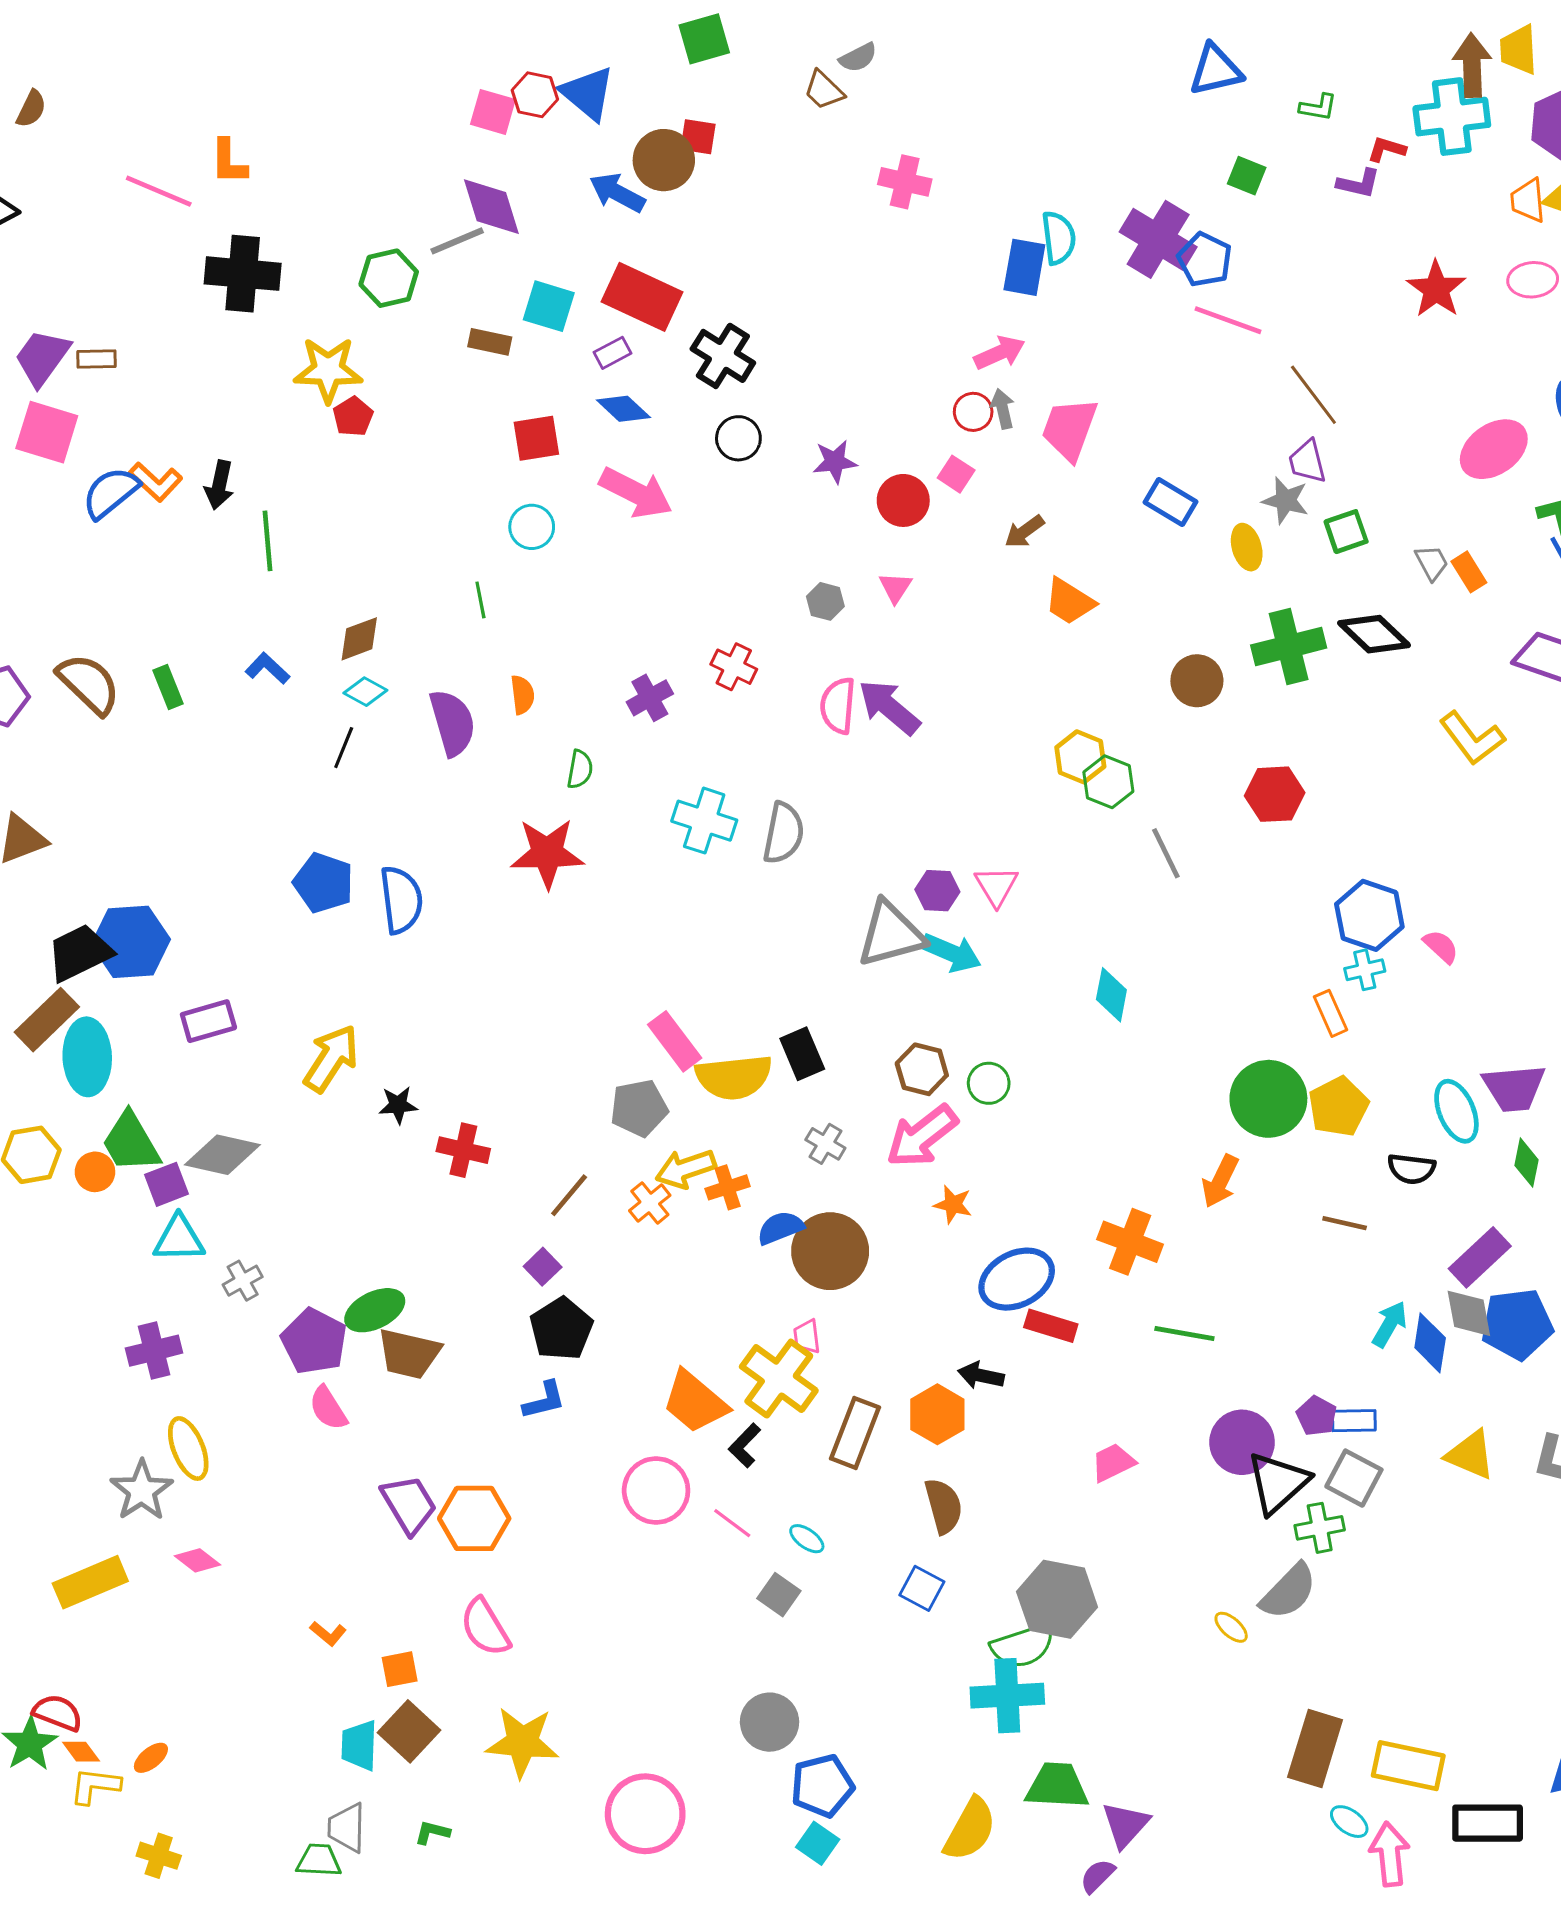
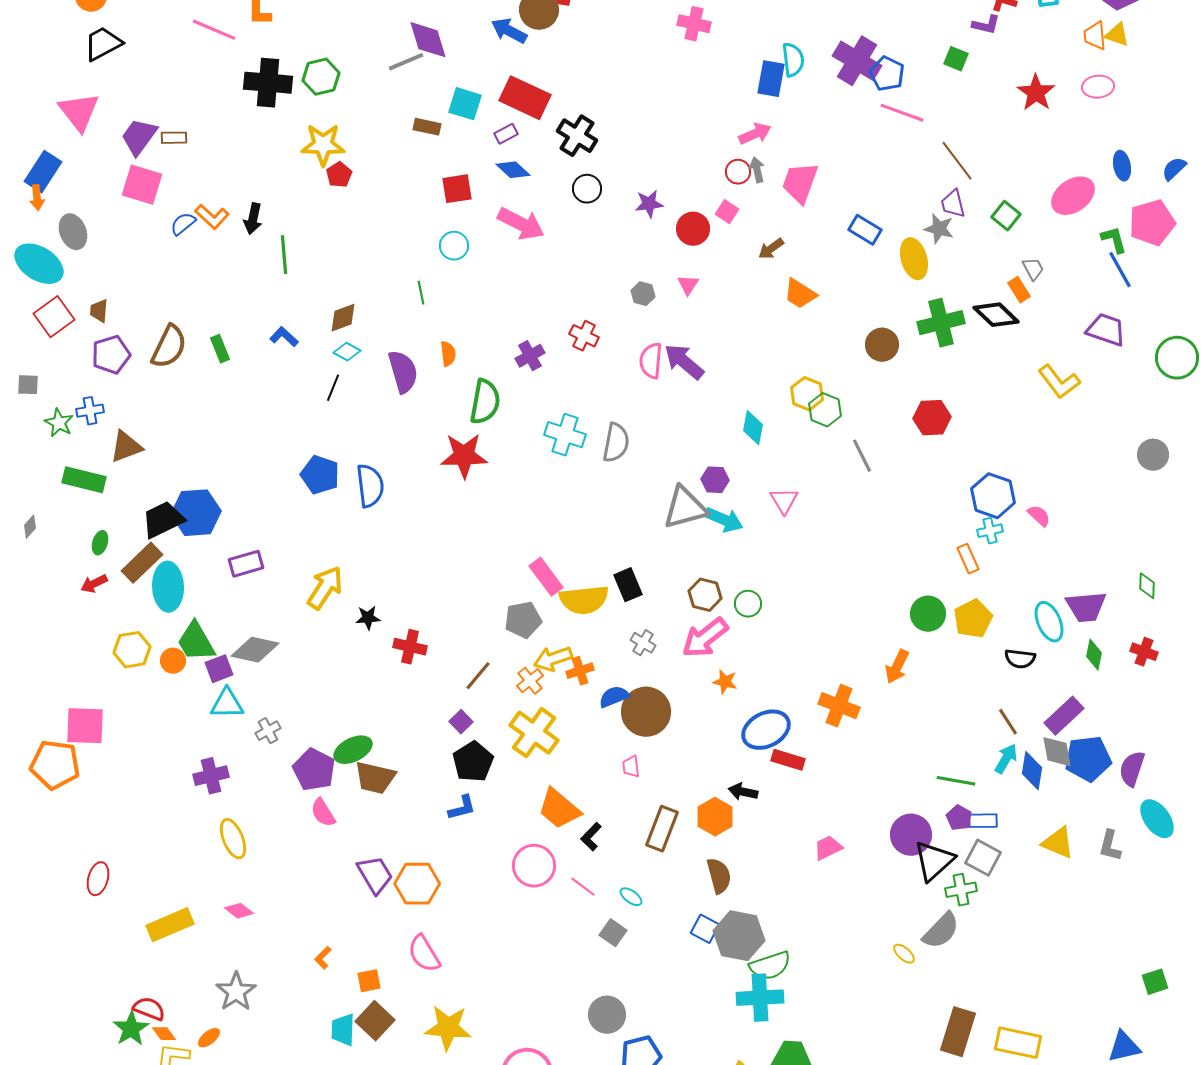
green square: (1247, 176) -> (956, 59), moved
green hexagon: (389, 278) -> (321, 77), moved
blue semicircle: (111, 493) -> (183, 224), size x0.7
green square: (1346, 532) -> (1006, 216), moved, turned -32
yellow ellipse: (1247, 547) -> (914, 259), size x1.4
orange rectangle: (1469, 572) -> (1019, 290), moved
brown semicircle: (89, 684) -> (169, 347), turned 72
green semicircle: (580, 769) -> (485, 402), size x1.8
pink triangle: (996, 886) -> (784, 501), moved
cyan diamond: (1111, 995) -> (753, 428), moved
green circle: (1268, 1099) -> (928, 614), size x0.7
brown line: (1345, 1223) -> (1008, 722), moved, turned 44
green line: (1184, 1334) -> (956, 781), moved
yellow cross: (779, 1379) -> (534, 733), moved
gray star: (142, 1490) -> (236, 992), moved
gray hexagon: (1057, 1599) -> (739, 936), moved
orange L-shape: (328, 1633) -> (323, 958), turned 95

